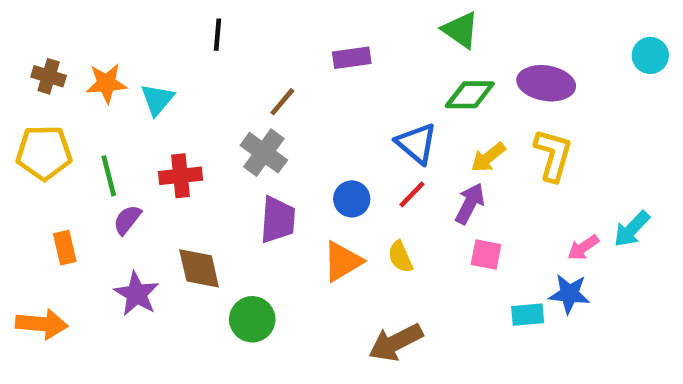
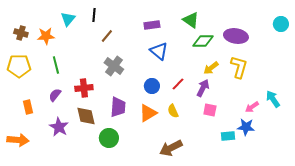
green triangle: (461, 30) -> (191, 20), moved
cyan triangle: (157, 99) -> (68, 19), moved
brown line: (282, 102) -> (107, 36), moved
blue triangle: (417, 143) -> (159, 51), moved
green line: (109, 176) -> (56, 65), moved
red cross: (181, 176) -> (84, 88), moved
purple trapezoid: (278, 220) -> (118, 107), moved
cyan arrow: (632, 229) -> (273, 99), turned 102

